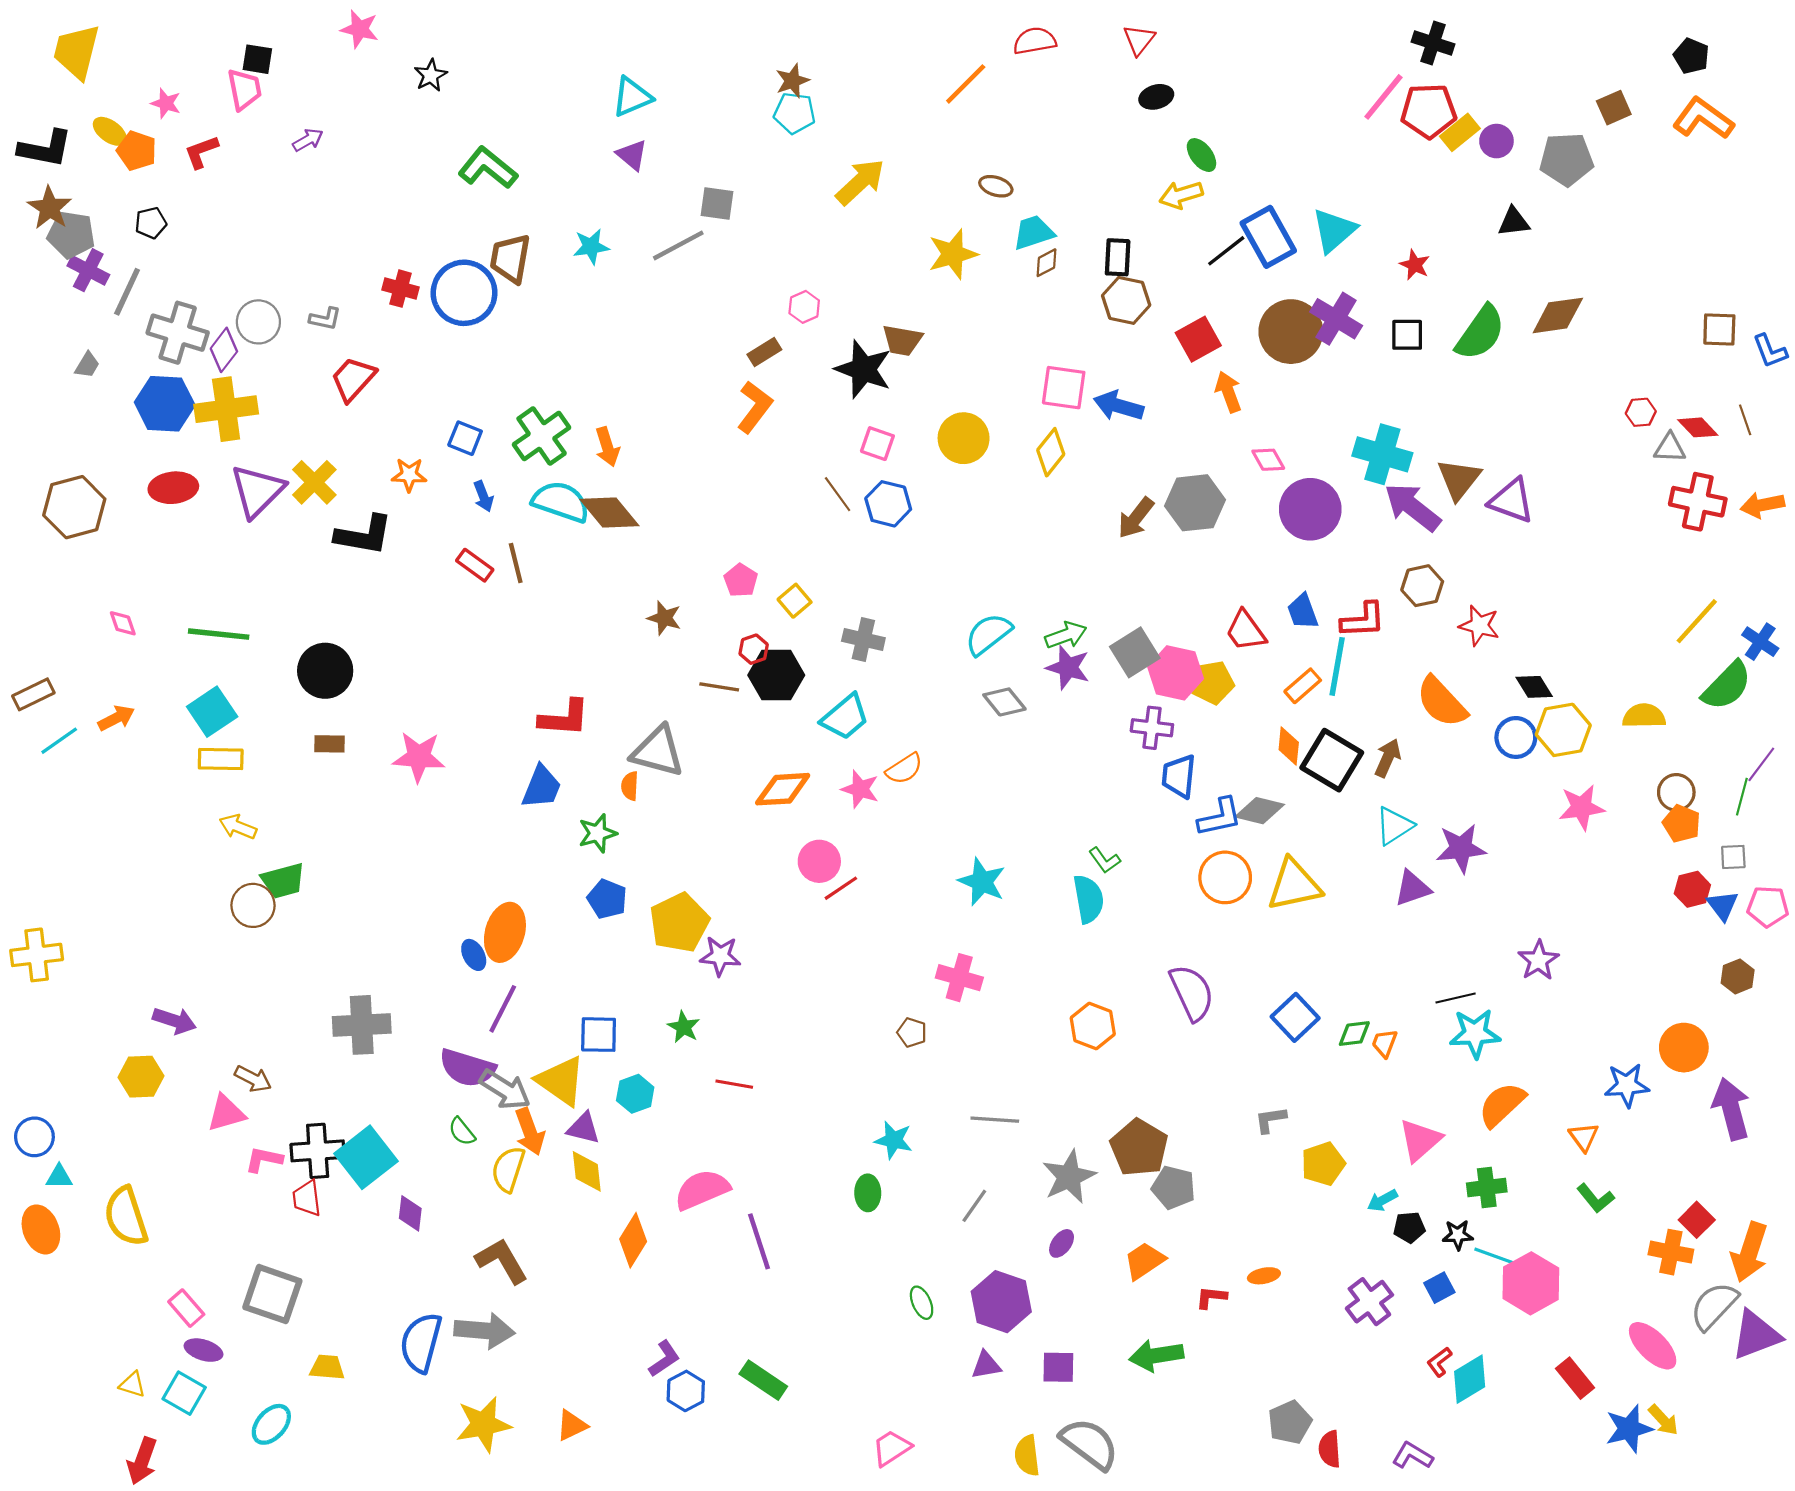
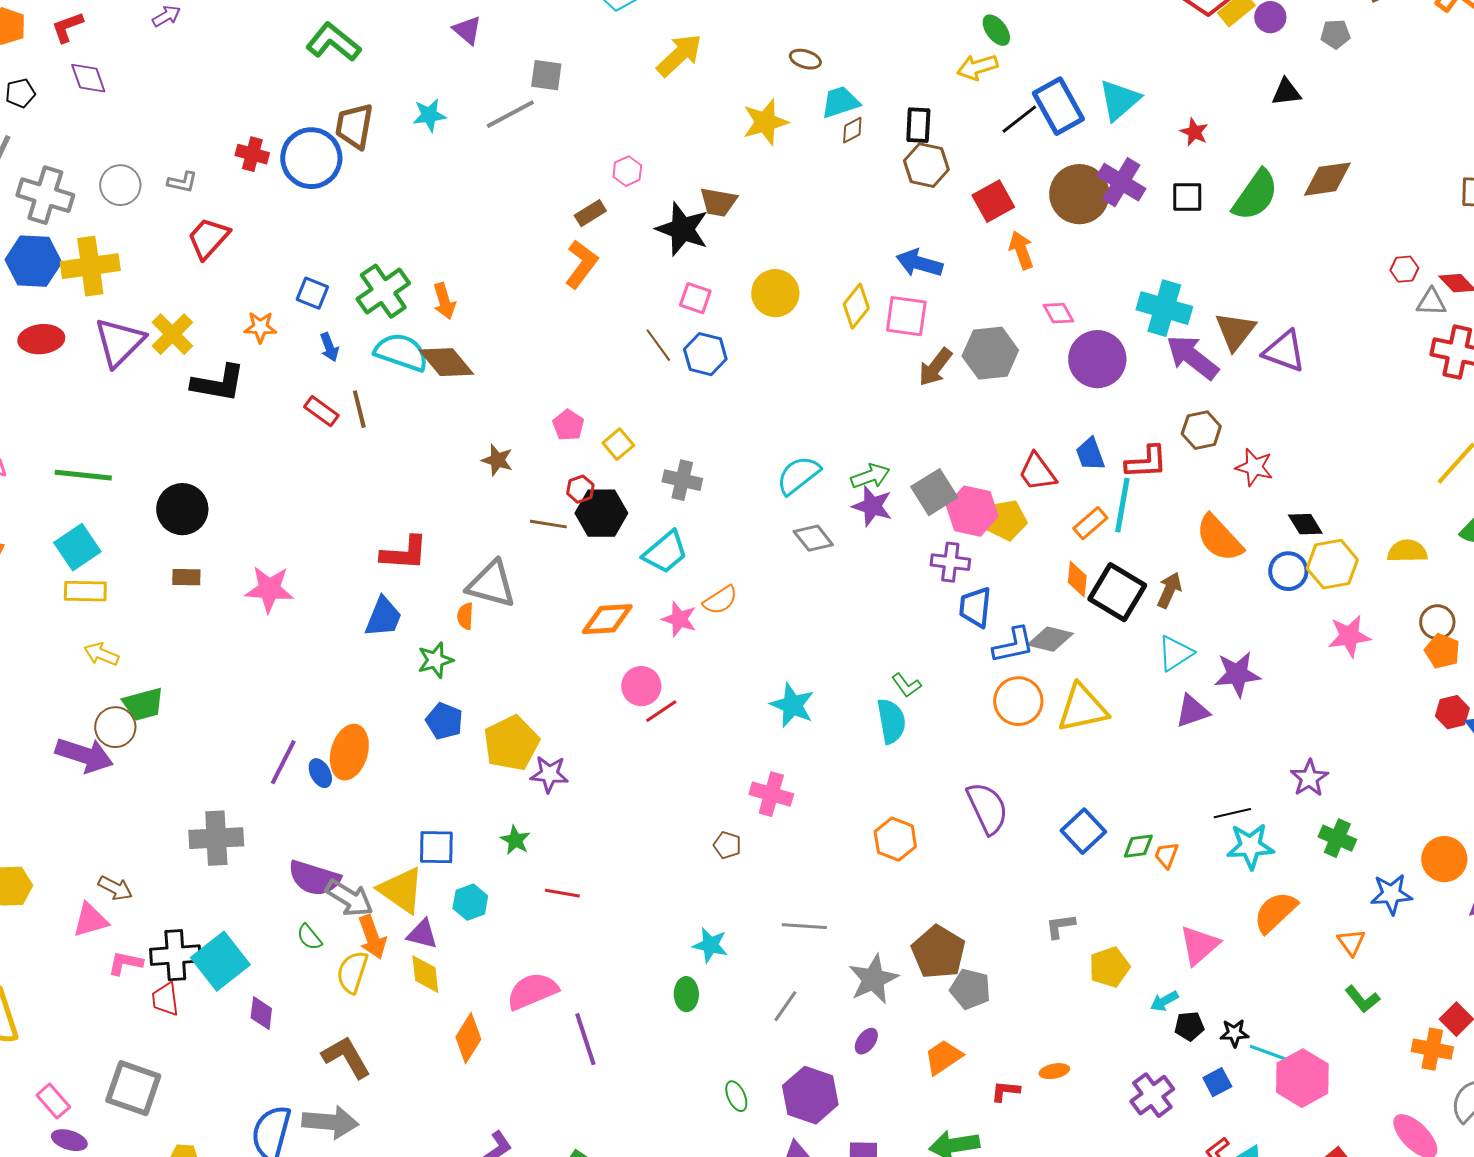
gray pentagon: (1566, 159) -> (1335, 34), size x0.6
purple diamond: (224, 350) -> (88, 78), moved, turned -57
pink square: (1064, 388) -> (906, 316), moved
purple line: (503, 1009) -> (283, 762), moved
purple arrow: (174, 1021) -> (84, 755), moved, size x1.4
green cross: (1487, 1187) -> (1337, 838), moved, turned 30

